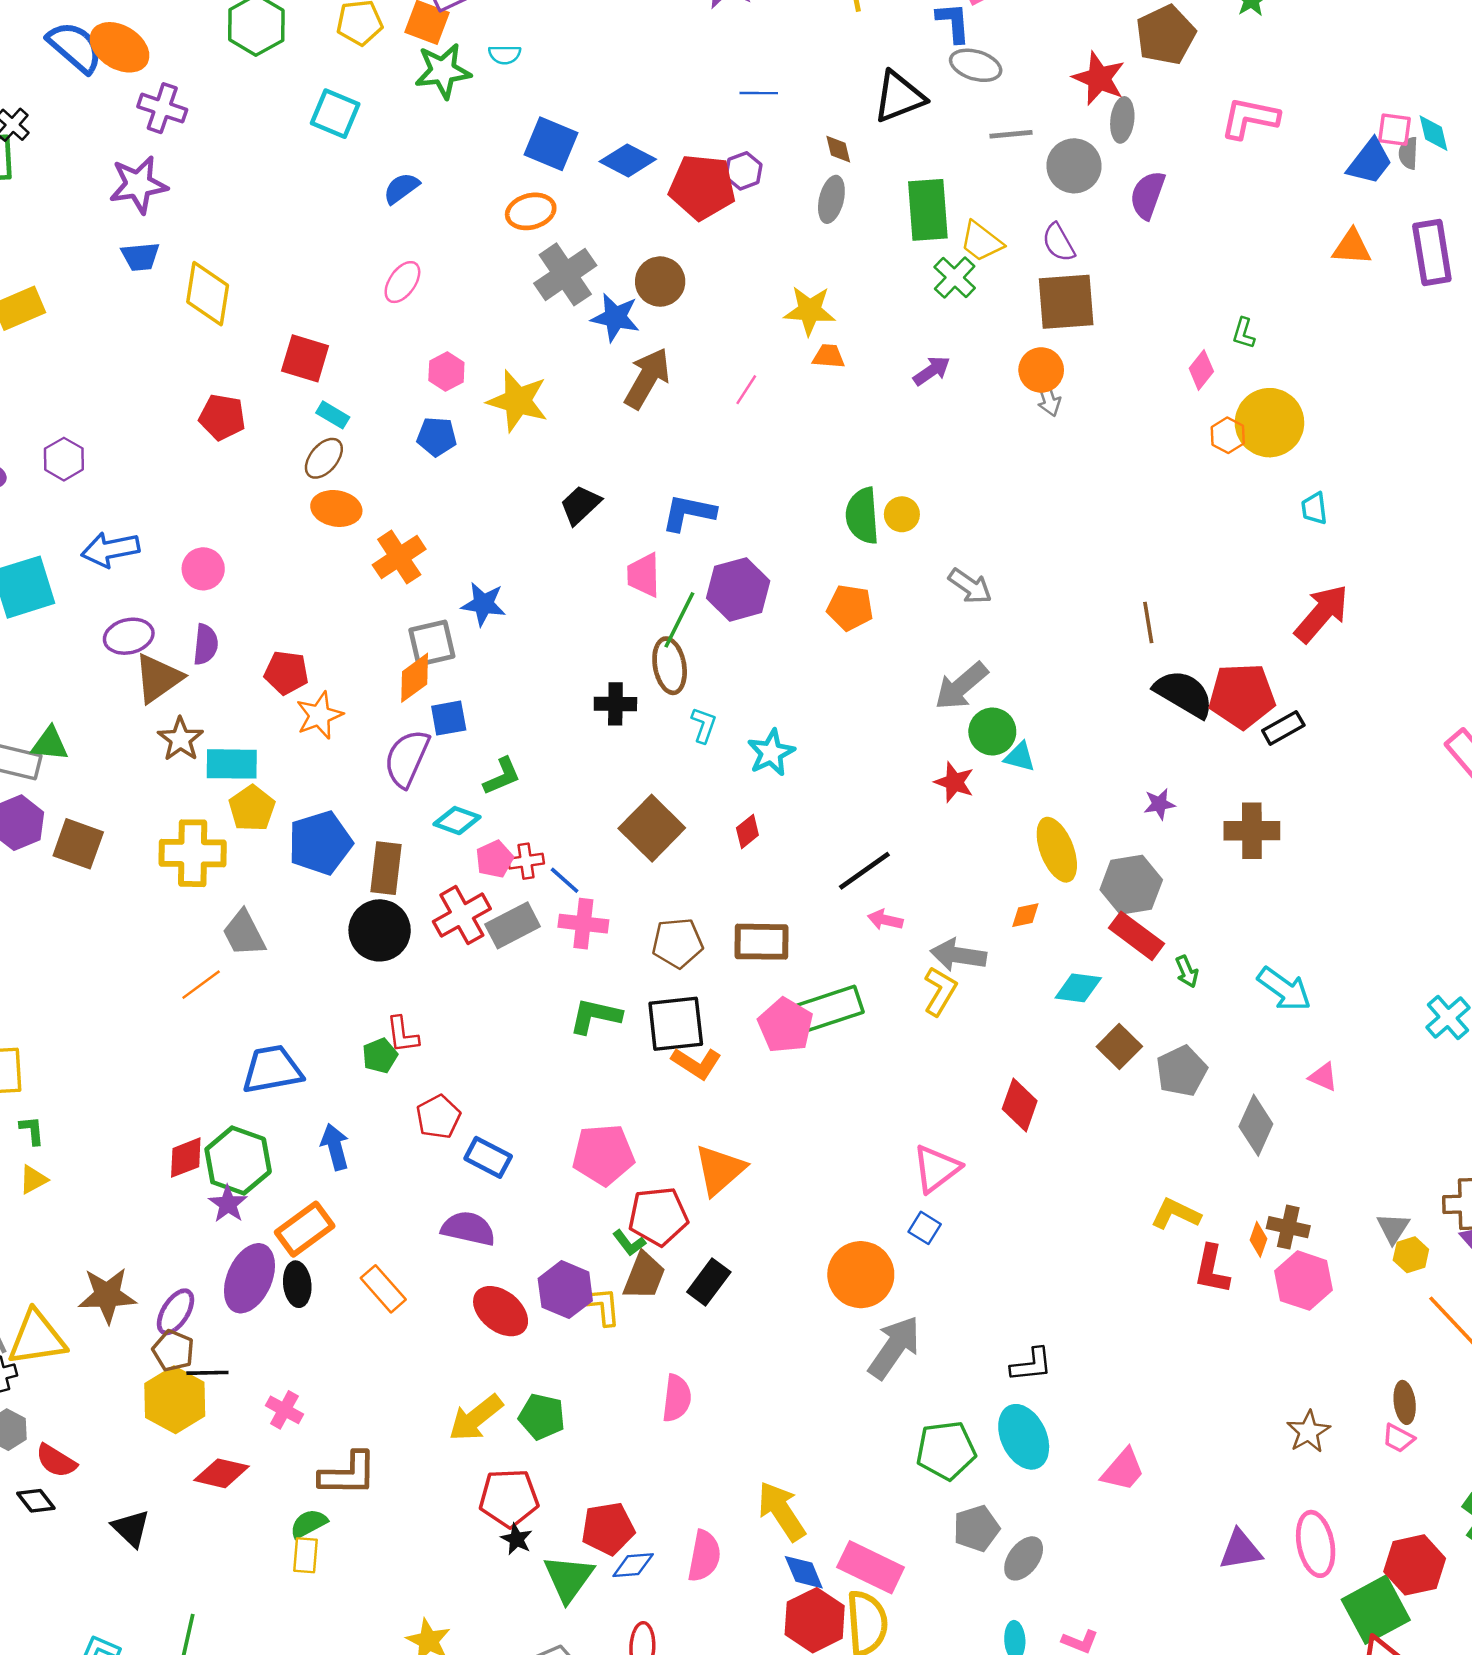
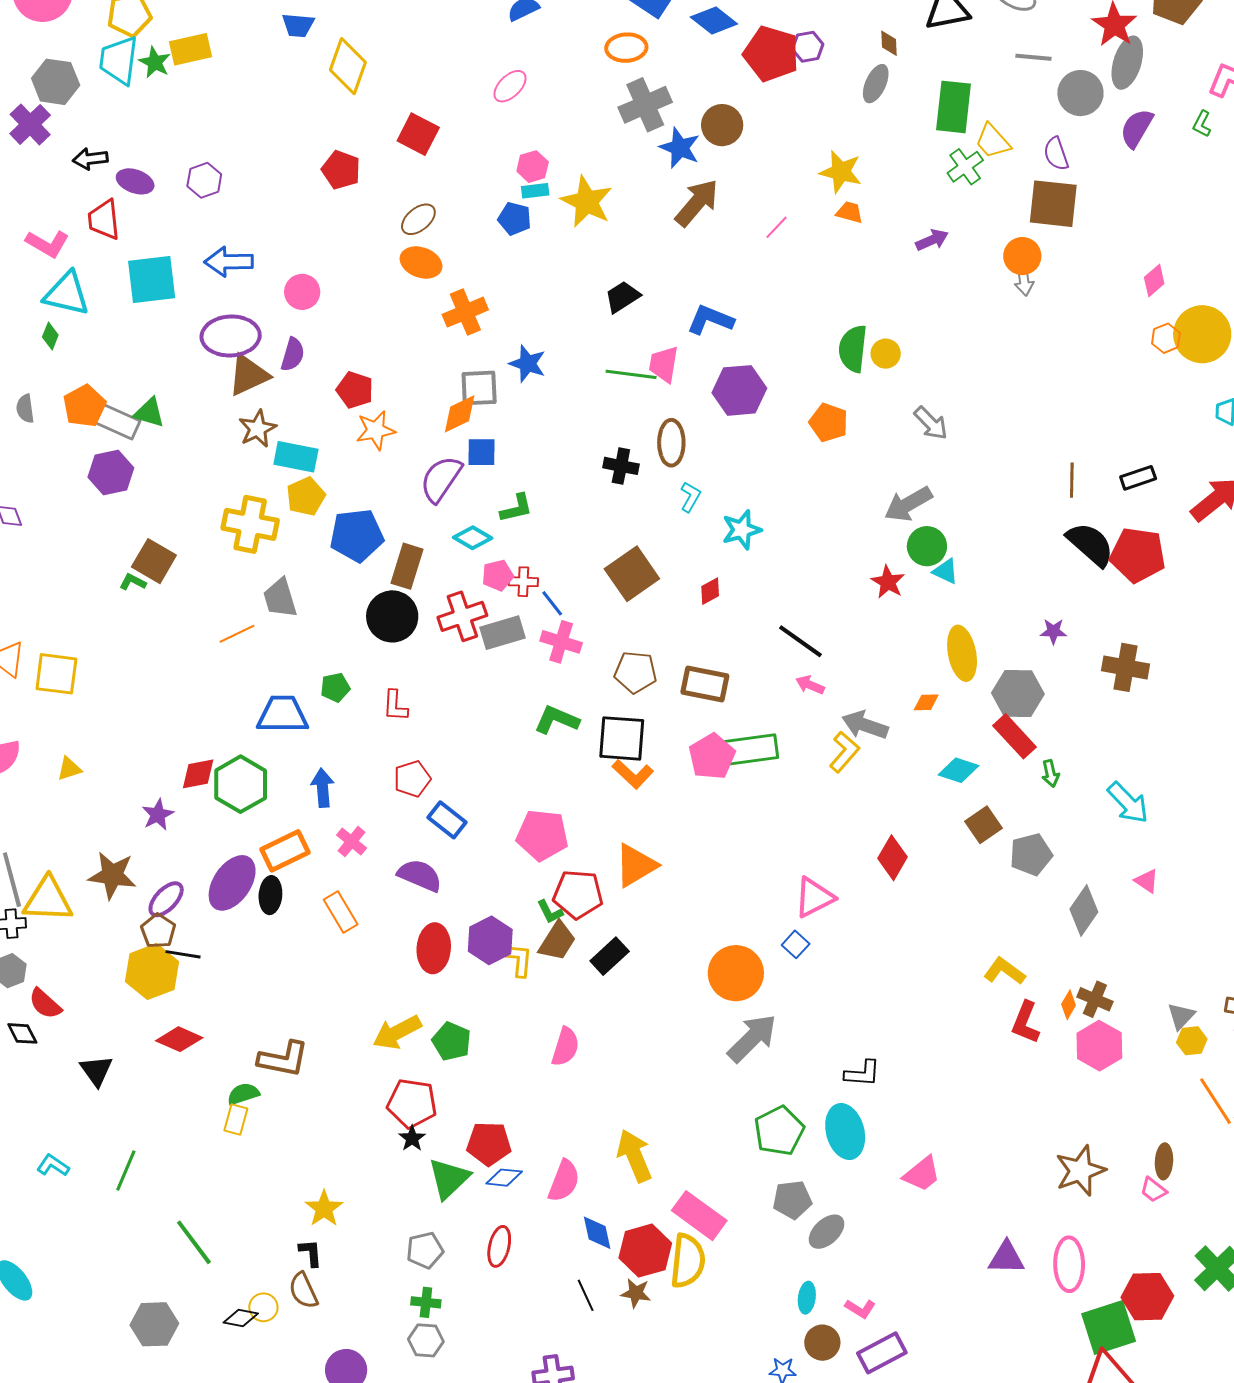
gray ellipse: (1122, 120) -> (1127, 63), size x1.4
green L-shape: (1244, 333) -> (1202, 124), moved
cyan rectangle: (333, 415) -> (535, 191), moved, turned -48
green line: (679, 620) -> (631, 374), moved, turned 60
purple ellipse: (129, 636) -> (231, 336), size x1.4
black rectangle: (1283, 728) -> (1138, 478), moved
brown square: (78, 844) -> (154, 561), moved
black line: (864, 871) -> (800, 641), turned 60
green pentagon: (380, 1056) -> (335, 687), moved
green L-shape: (32, 1130) -> (133, 582), moved, turned -68
purple star: (228, 1204) -> (158, 815), moved
red ellipse: (501, 1311) -> (434, 948), turned 45
pink cross: (284, 1410) -> (352, 842), moved
brown star: (1308, 1432) -> (1080, 1171), size x1.4
green pentagon: (946, 1450) -> (779, 1131), turned -30
blue diamond: (804, 1572) -> (597, 1233), moved

